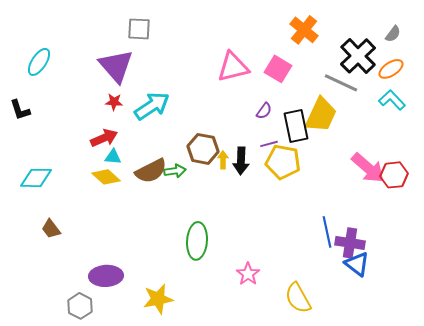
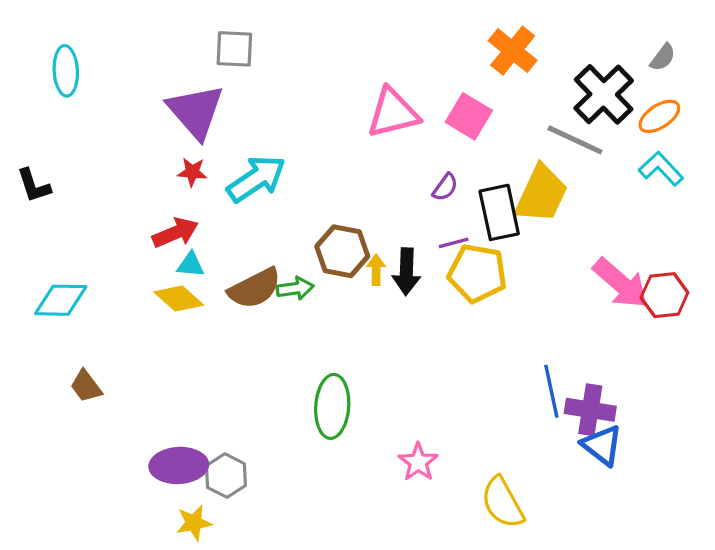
cyan ellipse: (39, 62) -> (66, 71), moved, turned -36
yellow star: (158, 299) -> (194, 523), moved, size x0.7
gray hexagon: (80, 306) -> (226, 476), moved

